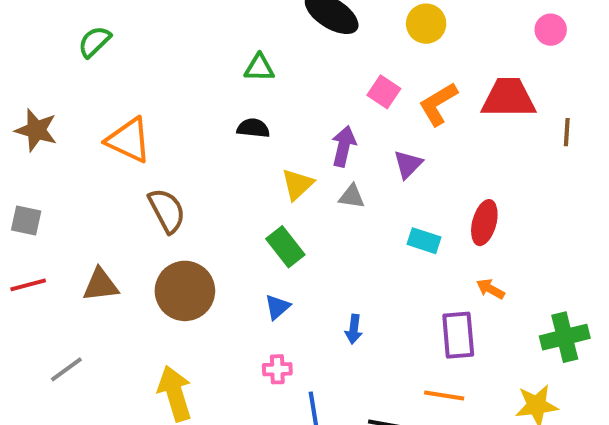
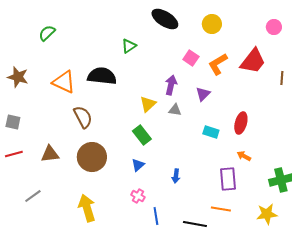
green triangle: (259, 68) -> (129, 46), turned -35
red trapezoid: (508, 98) -> (253, 61), turned 128
black semicircle: (253, 128) -> (102, 76), moved, size x1.8
pink cross: (277, 369) -> (138, 196), turned 32

